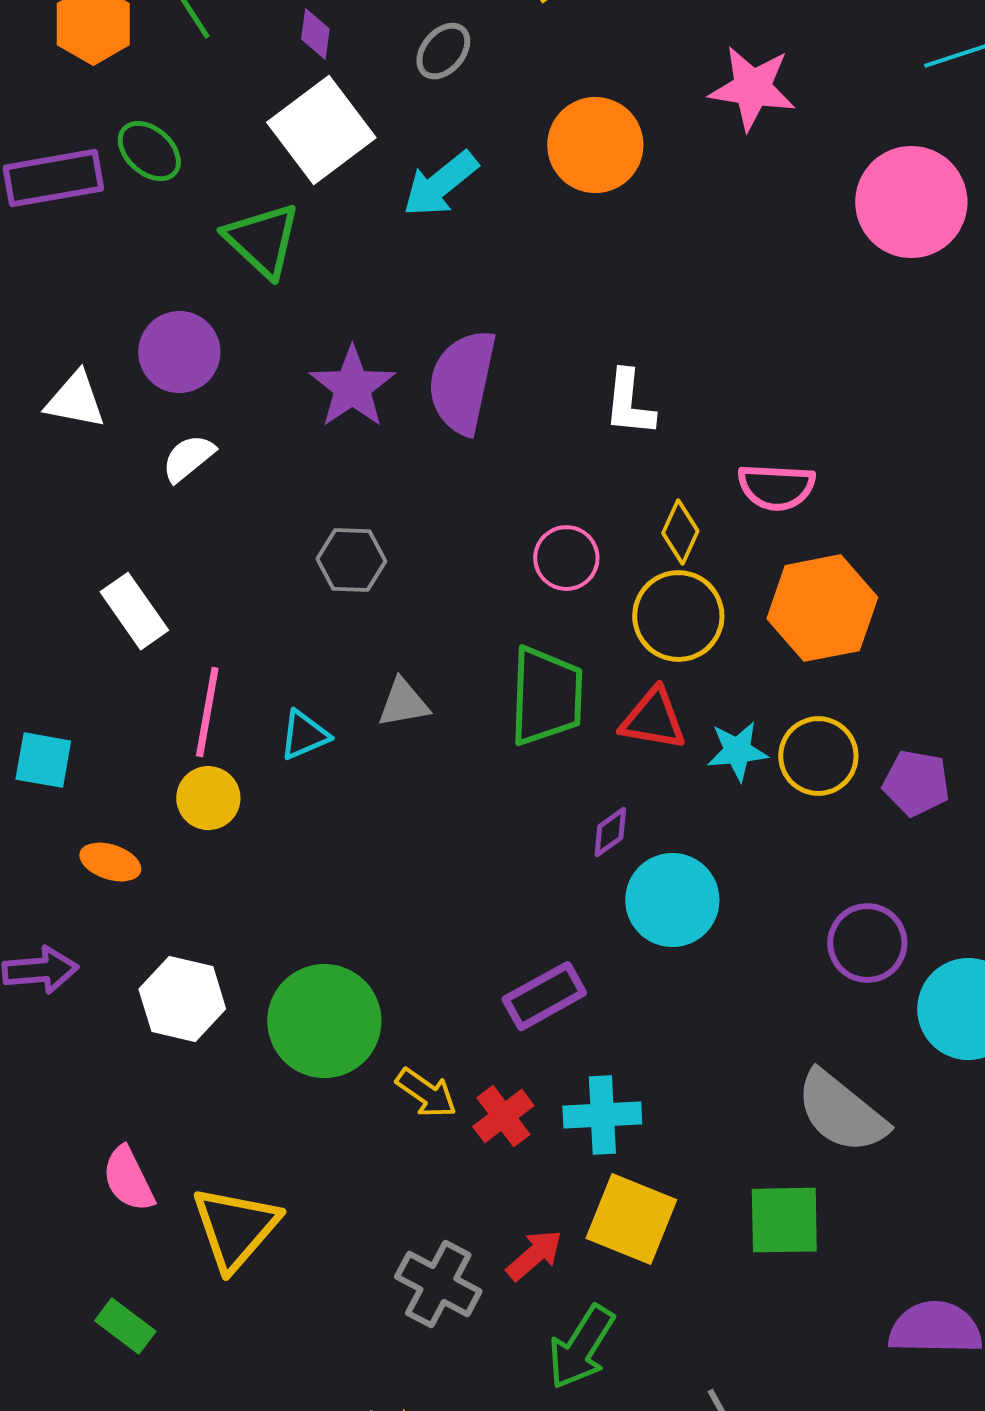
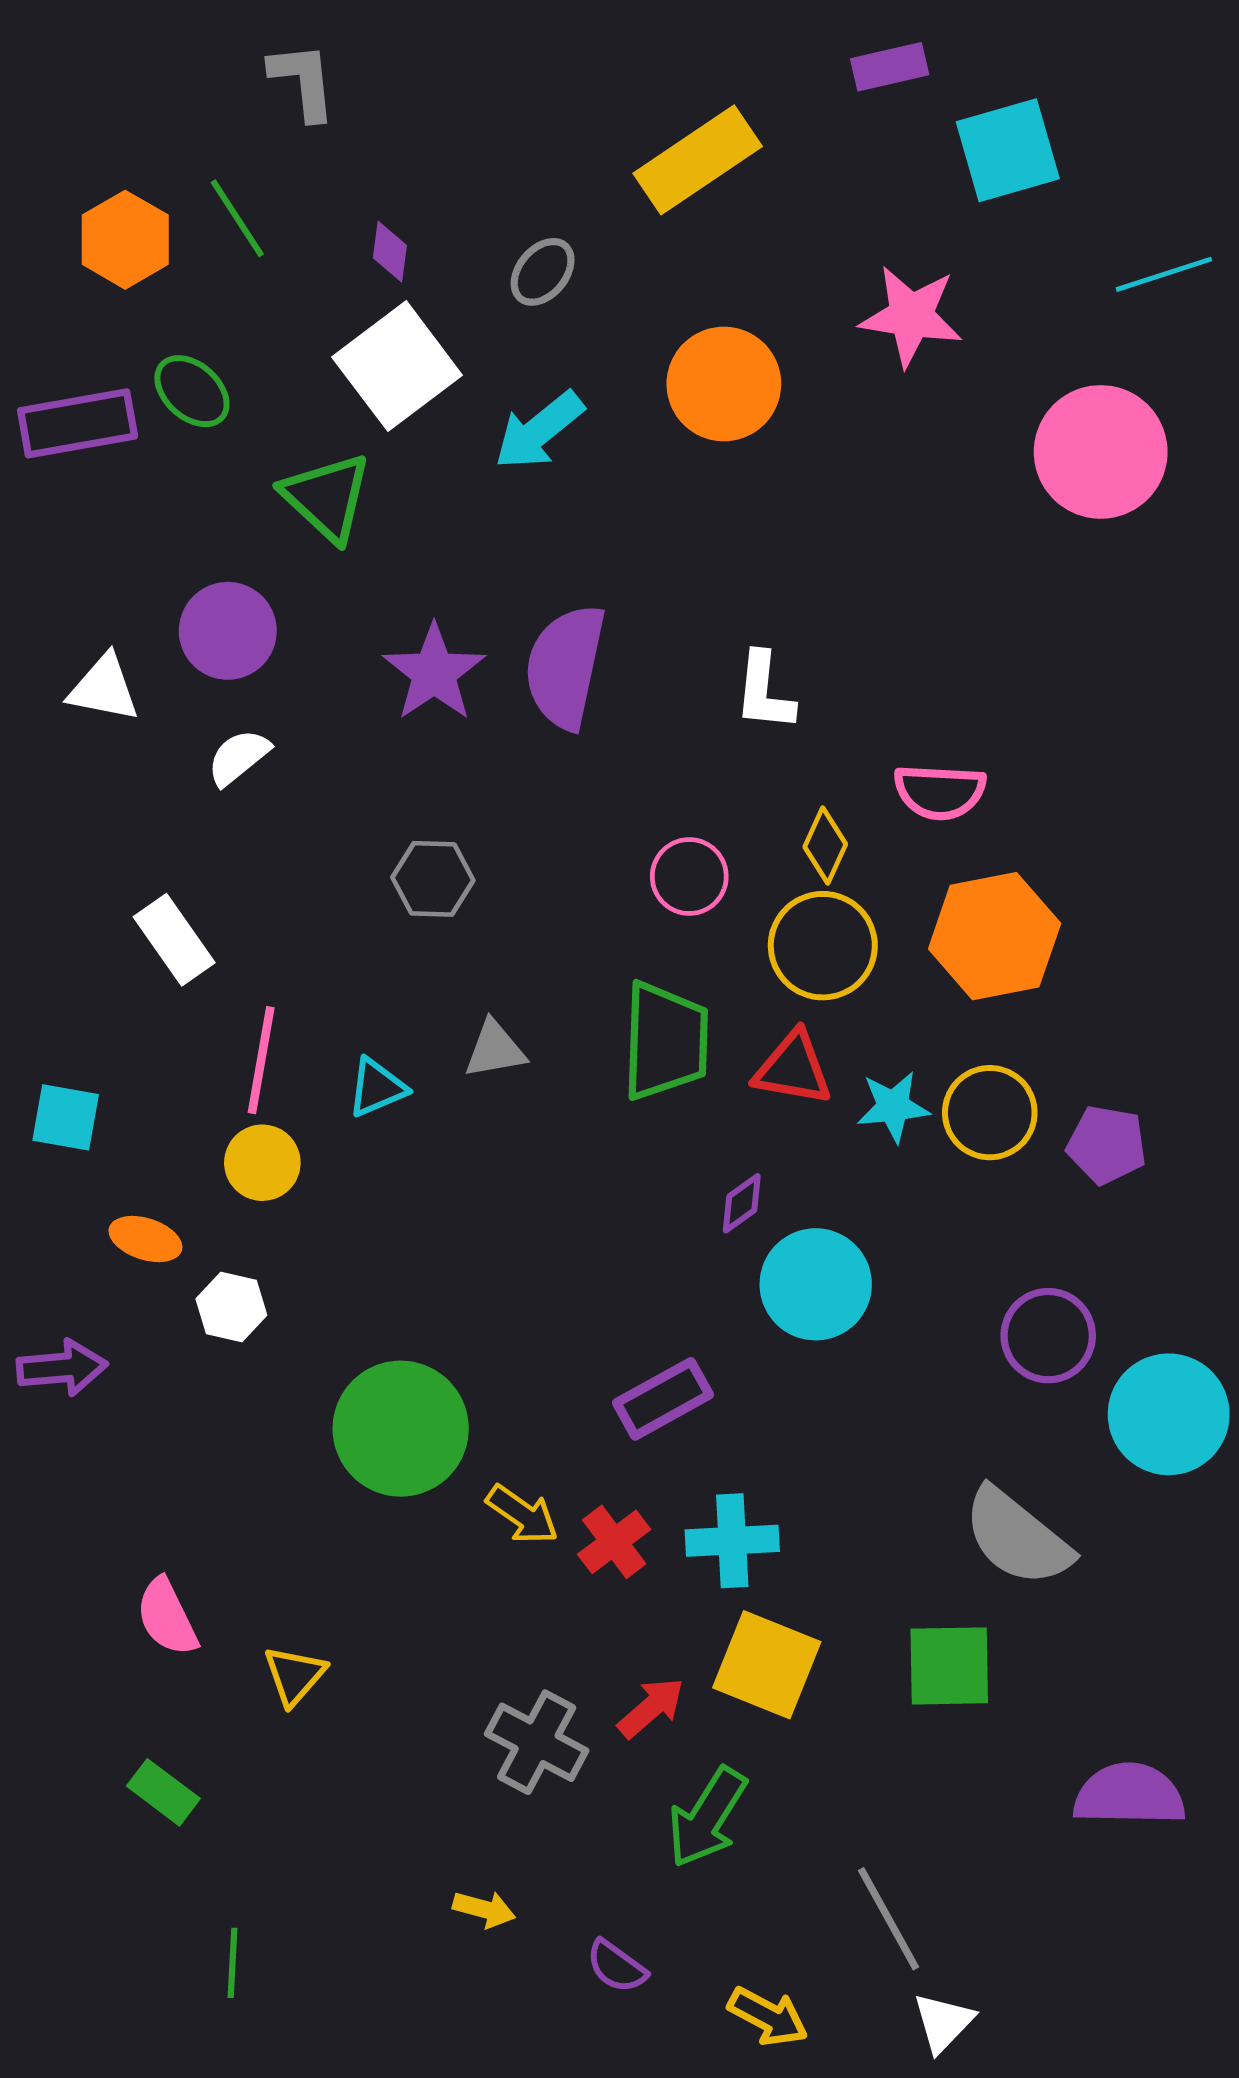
white hexagon: (182, 999) -> (231, 1307), moved, size x0.7
yellow triangle: (235, 1228) -> (295, 1675), size x0.6

